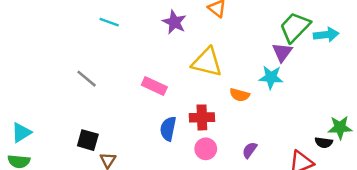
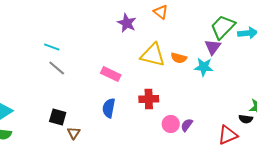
cyan line: (109, 22) -> (52, 47), moved
orange semicircle: (240, 95) -> (179, 58), moved
blue semicircle: (168, 129) -> (109, 108), moved
pink circle: (206, 149) -> (171, 124), moved

